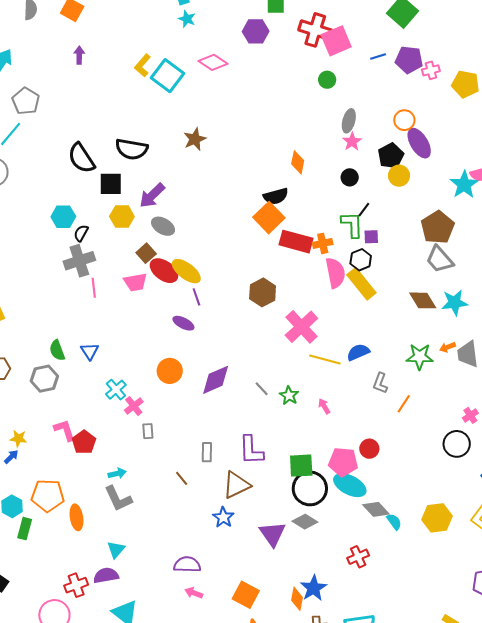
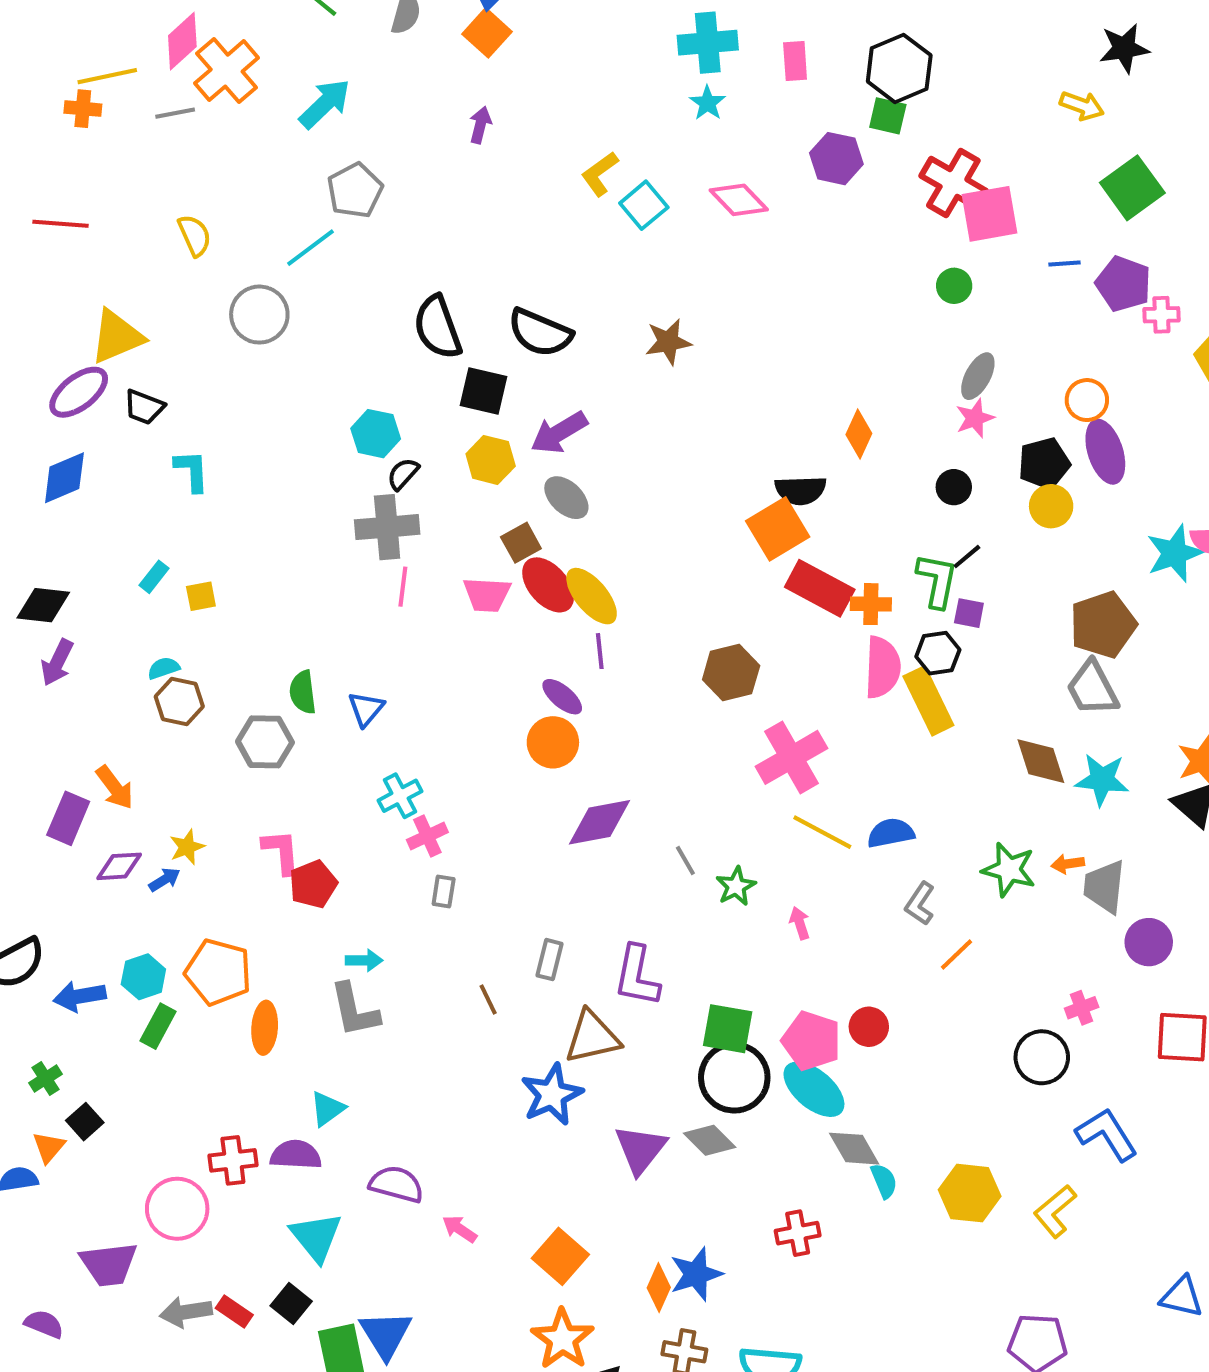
cyan square: (168, 76) -> (644, 205), size x0.7
orange circle: (170, 371) -> (553, 742), moved
yellow star: (18, 438) -> (187, 847), turned 30
blue star: (223, 517) -> (552, 1095), size x1.4
purple semicircle: (187, 565) -> (396, 1184), moved

